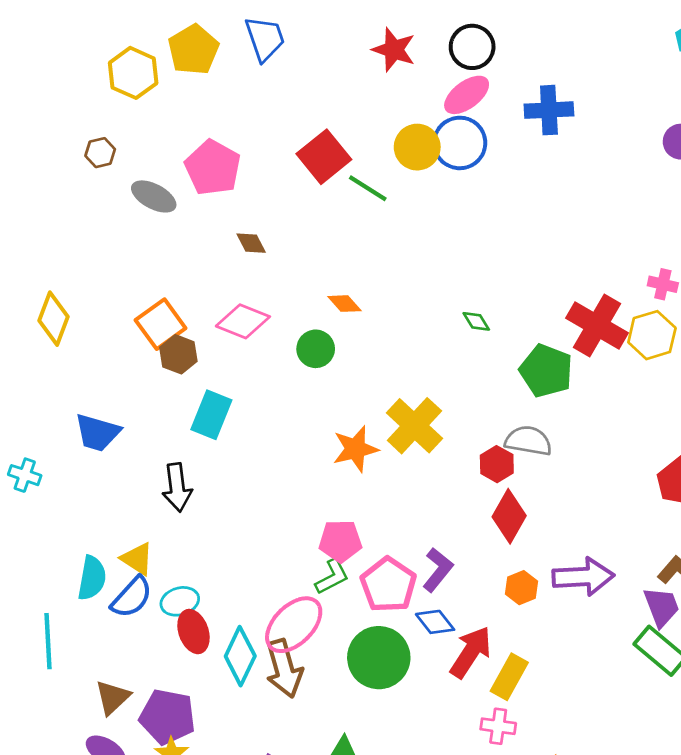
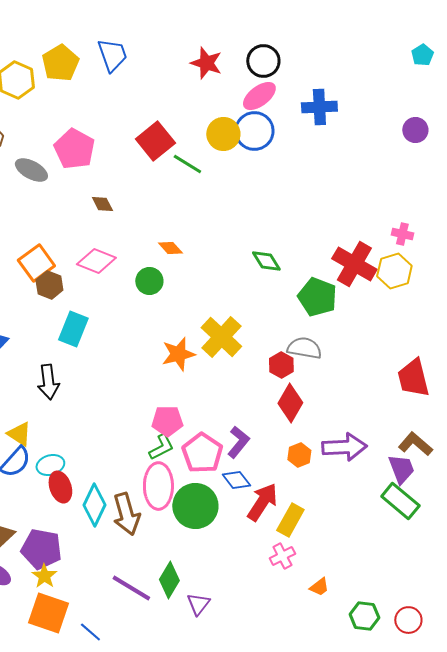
green diamond: (476, 321) -> (266, 261), size x1.4
pink ellipse: (294, 625) -> (158, 486), moved, turned -45
pink cross: (498, 726) -> (282, 556), turned -35

